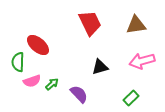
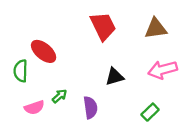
pink semicircle: (32, 81) -> (34, 108), moved
purple semicircle: (79, 94) -> (90, 108), turned 36

